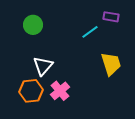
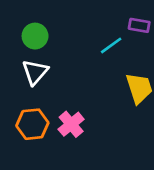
white triangle: (43, 66) -> (35, 72), moved

